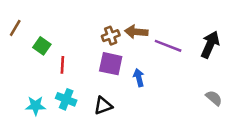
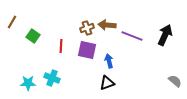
red line: (62, 65) -> (61, 46), moved
gray semicircle: (214, 98) -> (175, 81), moved
black triangle: (103, 106) -> (107, 83), moved

